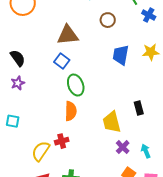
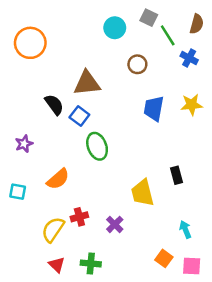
black semicircle: (18, 58) -> (54, 105), moved
orange semicircle: (71, 111) -> (58, 179), moved, turned 48
purple cross: (123, 147) -> (115, 224), moved

